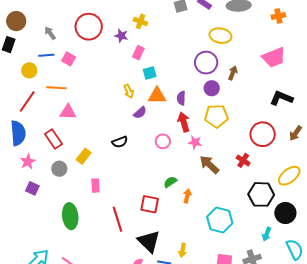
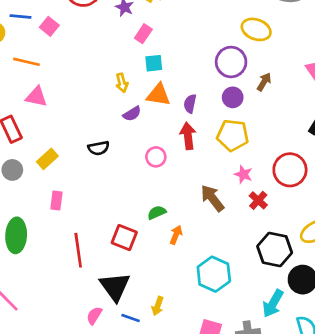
pink star: (195, 142) -> (243, 174), moved
cyan arrow: (267, 234) -> (273, 303), size x1.5

